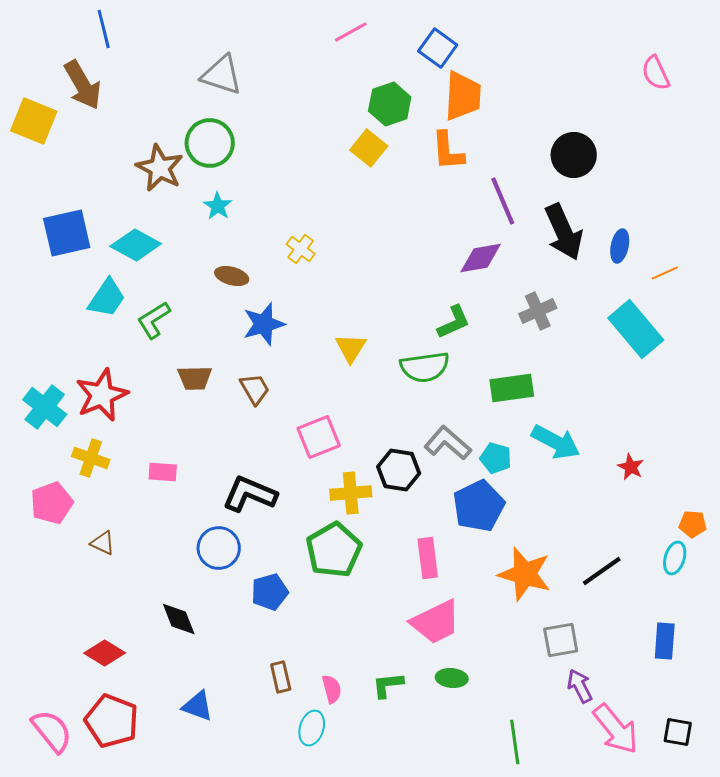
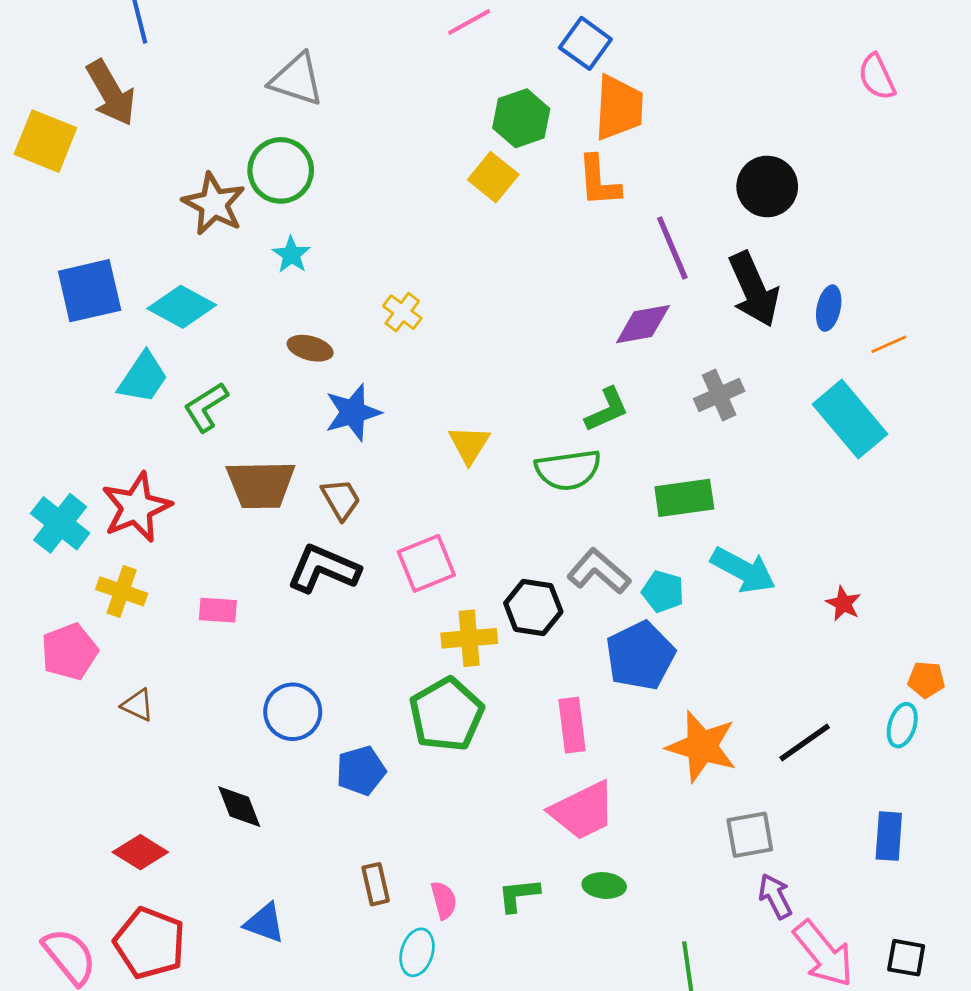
brown trapezoid: (195, 378) -> (261, 485), size x1.5
black L-shape: (250, 494) -> (323, 569), moved

